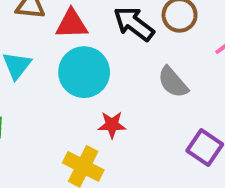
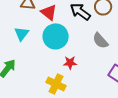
red triangle: (72, 24) -> (49, 12), turned 42

